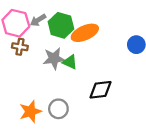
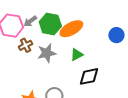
brown cross: (20, 47) -> (26, 45), moved, turned -32
green triangle: (70, 62) -> (77, 55), moved, turned -48

